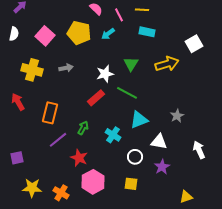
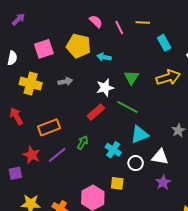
cyan rectangle: (147, 32) -> (164, 43), moved, turned 49
white semicircle: (14, 34) -> (12, 58), moved
cyan arrow: (108, 34) -> (104, 57), moved, turned 48
pink square: (45, 36) -> (44, 49), turned 30
orange rectangle: (50, 113) -> (49, 127), turned 55
white circle: (135, 157) -> (136, 163), moved
red star: (79, 158) -> (32, 155), moved
yellow square: (131, 184) -> (117, 183), moved

